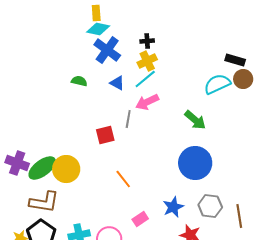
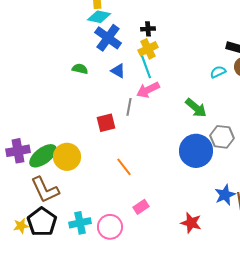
cyan line: (145, 79) -> (146, 67), turned -70
cyan semicircle: (217, 84) -> (218, 72), size x0.6
purple cross: (17, 163) -> (18, 151), turned -30
brown L-shape: (44, 202) -> (45, 190), turned 56
gray hexagon: (210, 206) -> (222, 137), moved
blue star: (173, 207) -> (225, 195), moved

